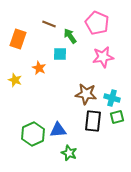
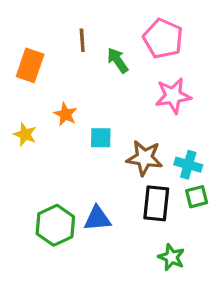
brown line: (49, 24) -> (82, 40), turned 64
cyan square: (60, 54) -> (101, 138), moved
green star: (69, 153) -> (171, 257), moved

